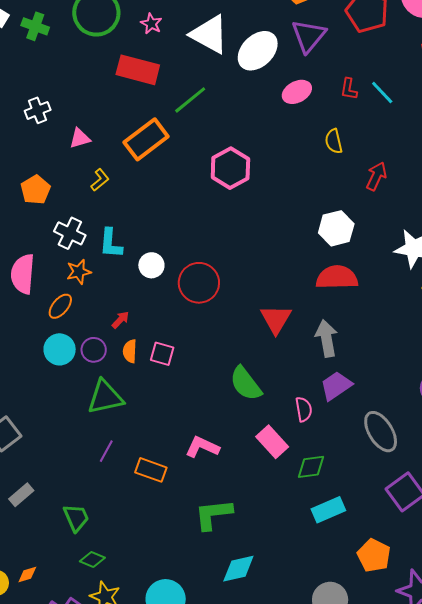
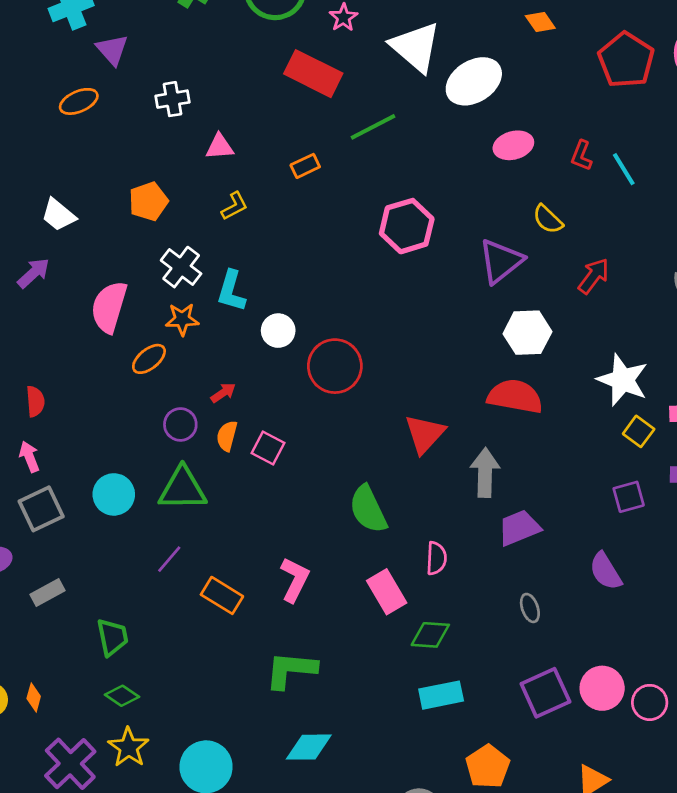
purple triangle: (309, 36) -> (501, 261), moved
orange rectangle: (146, 139) -> (305, 166), size x0.5
yellow semicircle: (334, 141) -> (548, 219), turned -45
cyan circle: (60, 349) -> (114, 494), moved
purple trapezoid: (336, 386) -> (519, 528), moved
gray ellipse: (381, 432) -> (530, 608), size x0.5
pink L-shape: (202, 447) -> (295, 580), turned 80
orange diamond: (27, 574) -> (34, 697), turned -70

